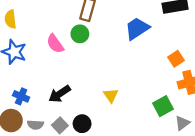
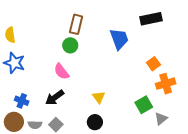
blue trapezoid: (137, 29) -> (119, 39), turned 105
pink semicircle: (55, 44) -> (61, 71), moved
black circle: (82, 124) -> (95, 122), moved

